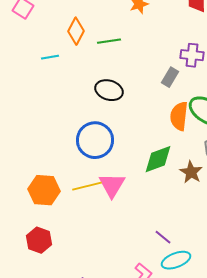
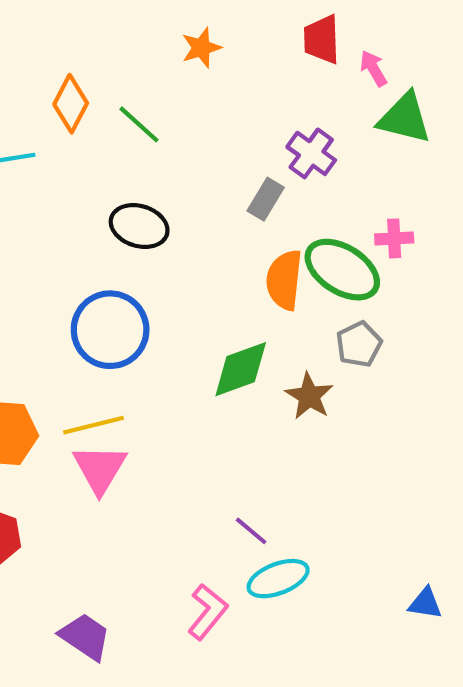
green line: (109, 41) -> (139, 124), turned 50
purple cross: (192, 55) -> (311, 153), turned 30
pink triangle: (112, 185) -> (100, 469), moved

